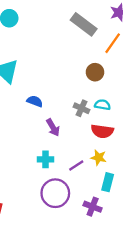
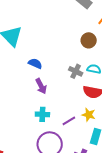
purple arrow: (53, 128) -> (41, 86), moved

